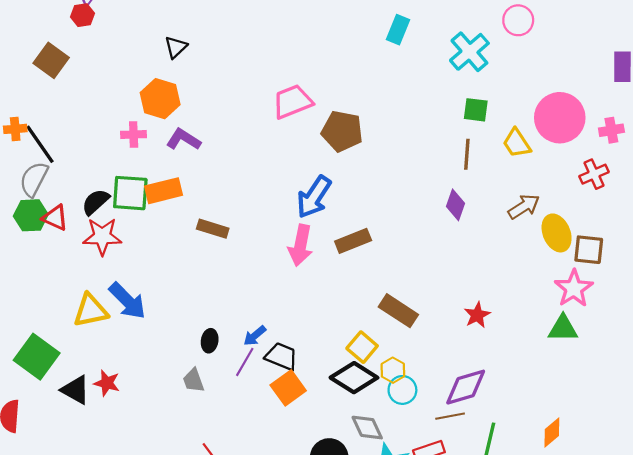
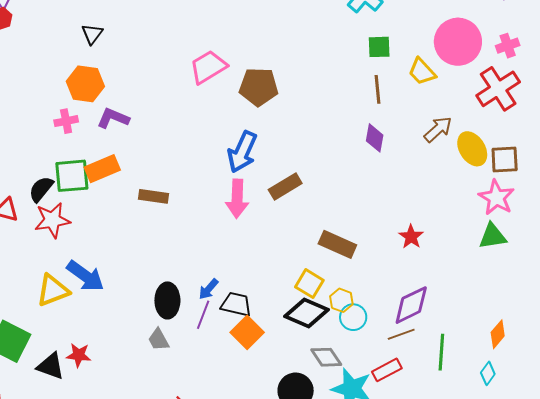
red cross: (594, 174) -> (498, 89), size x1.6
black ellipse: (210, 341) -> (167, 300), size x1.6

